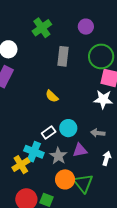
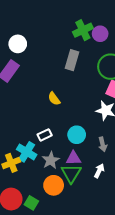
green cross: (42, 28) -> (83, 30), moved
cyan circle: (68, 128) -> (77, 135), moved
gray arrow: (98, 133) -> (103, 144), moved, turned -120
green triangle: (83, 183) -> (71, 173), moved

